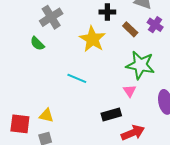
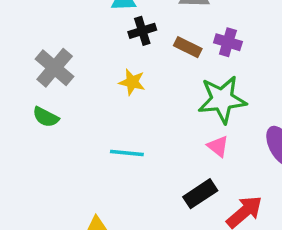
purple cross: (155, 25) -> (228, 42), moved
yellow star: (92, 39) -> (132, 82), size x0.6

